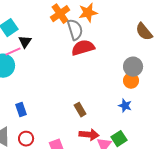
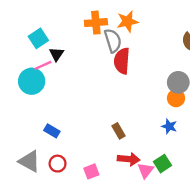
orange cross: (60, 14) -> (96, 23), turned 30
red semicircle: (83, 48) -> (122, 61), turned -70
blue rectangle: (21, 110) -> (52, 131), turned -40

